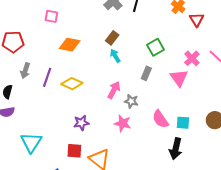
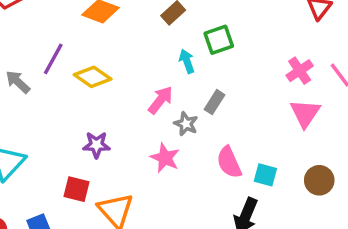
green square: (155, 47) -> (219, 40), moved
cyan arrow: (115, 56) -> (187, 61), moved
gray arrow: (25, 71) -> (18, 82), moved, turned 105
gray rectangle: (146, 73) -> (215, 102), moved
pink triangle: (179, 78) -> (305, 113), moved

